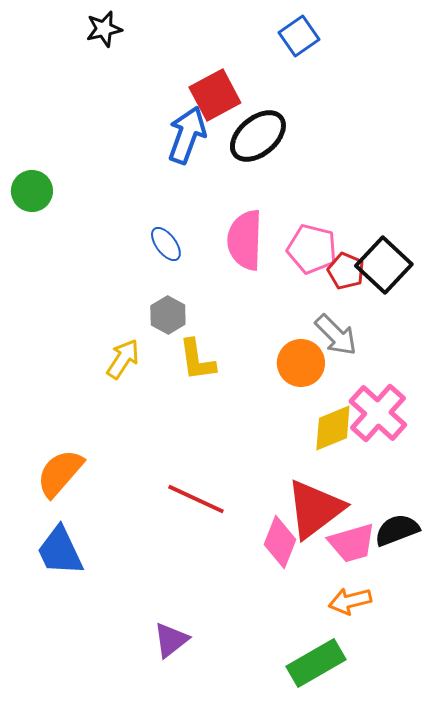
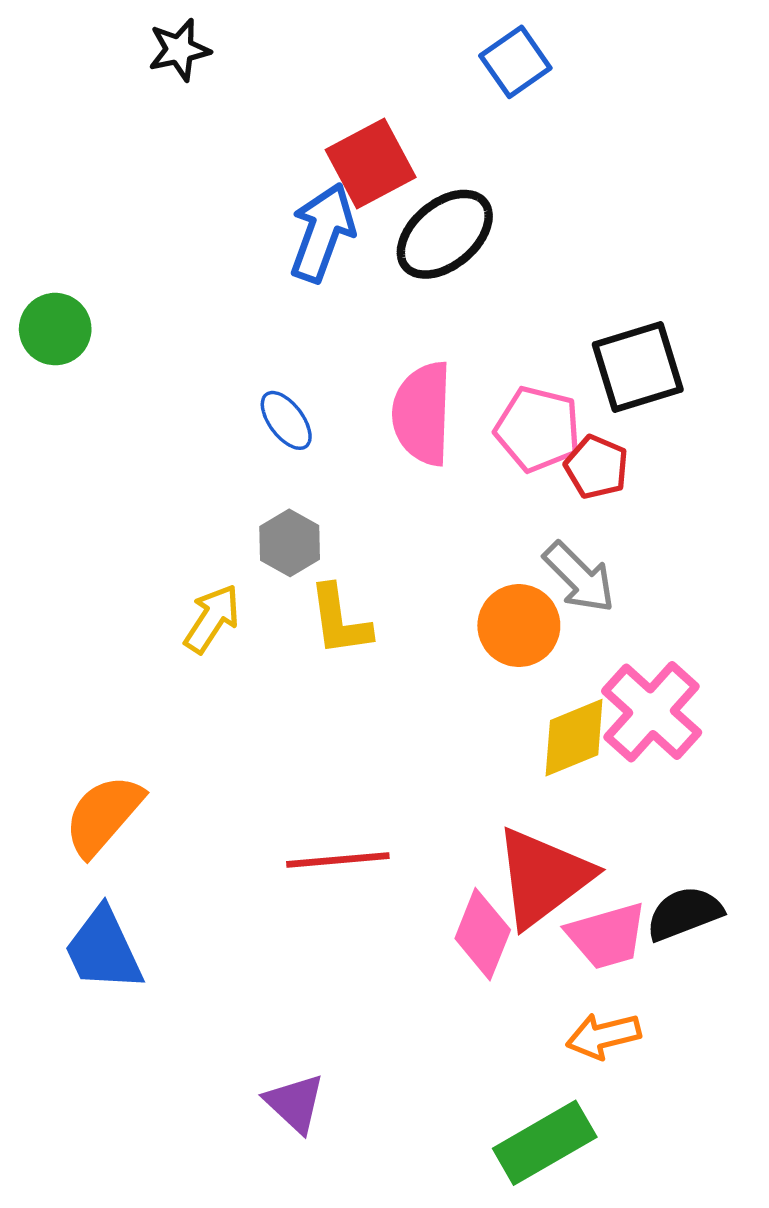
black square: (384, 265) -> (638, 367), moved, turned 30
red line: (196, 499) -> (338, 860), turned -30
purple triangle: (171, 640) -> (295, 1103), turned -39

